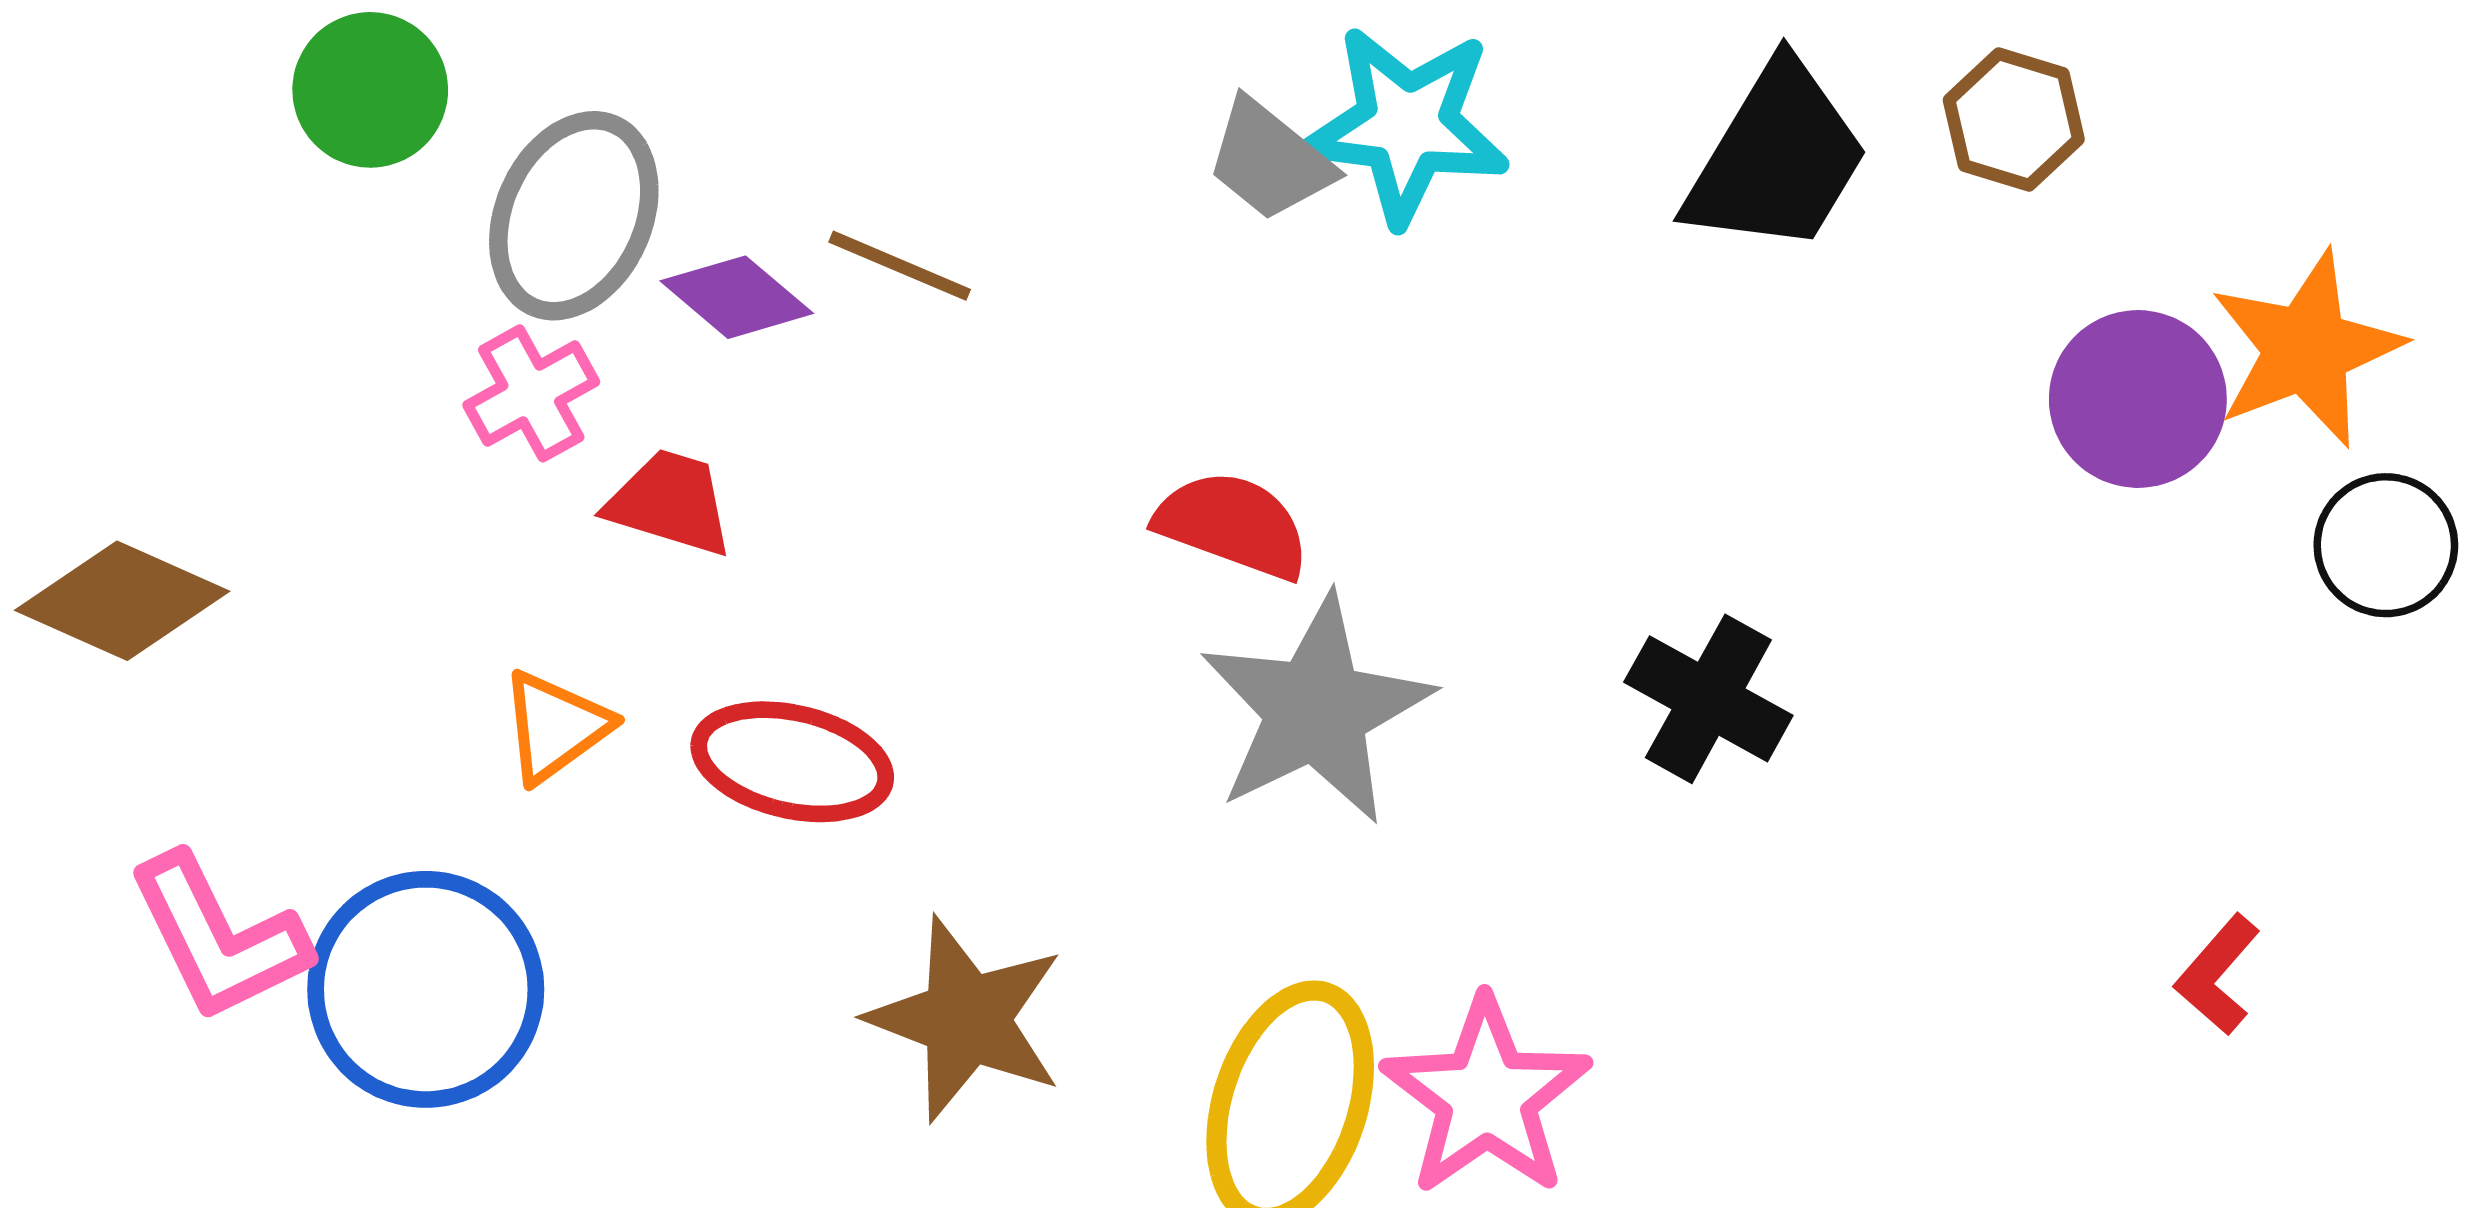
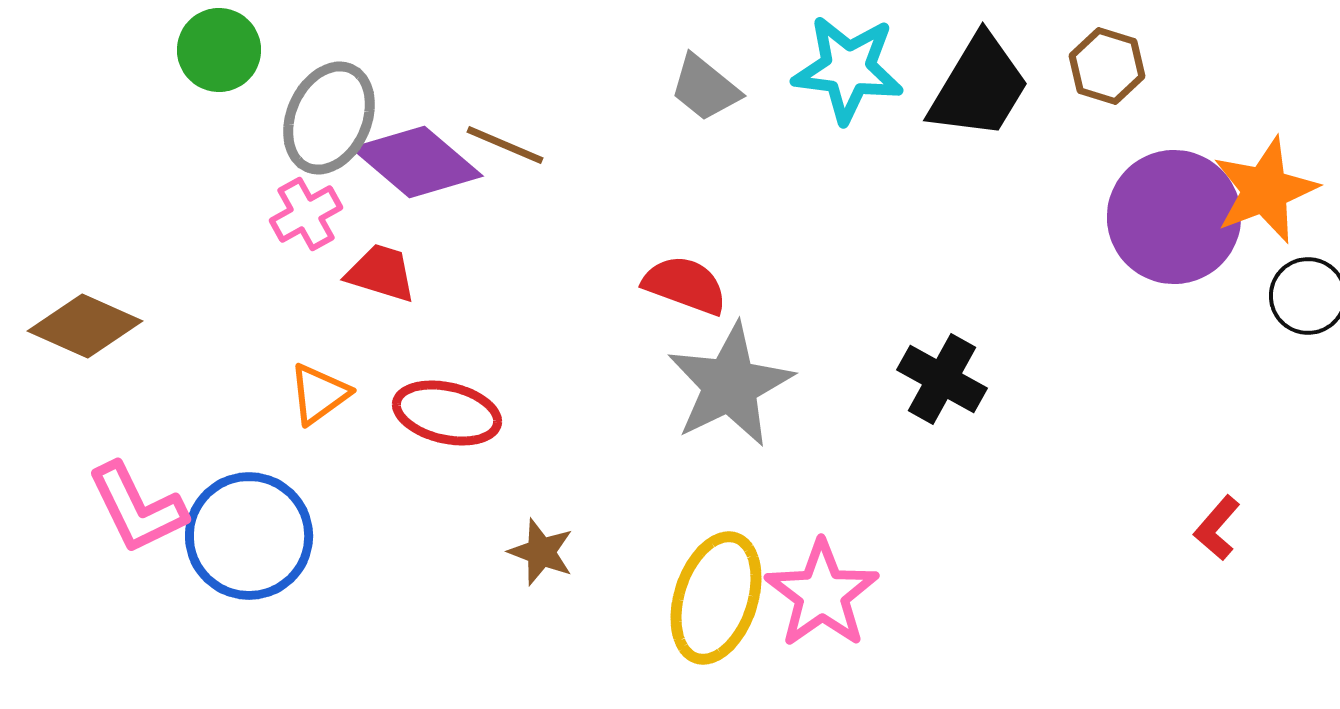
cyan star: (1407, 125) -> (848, 69), moved
purple diamond: (737, 297) -> (417, 162), size x1.6
purple circle: (2138, 399) -> (1174, 217), size x1.4
brown star: (966, 1019) -> (541, 552), size x0.6

